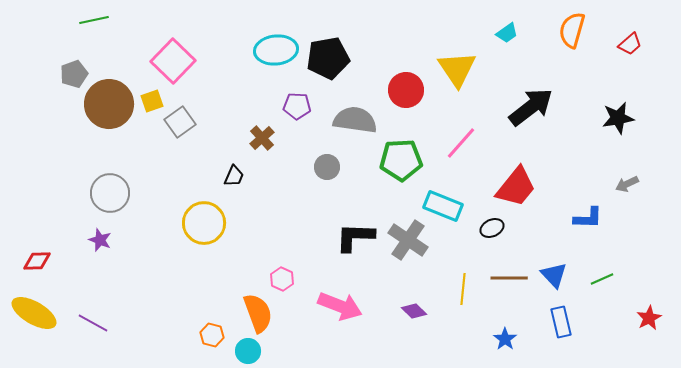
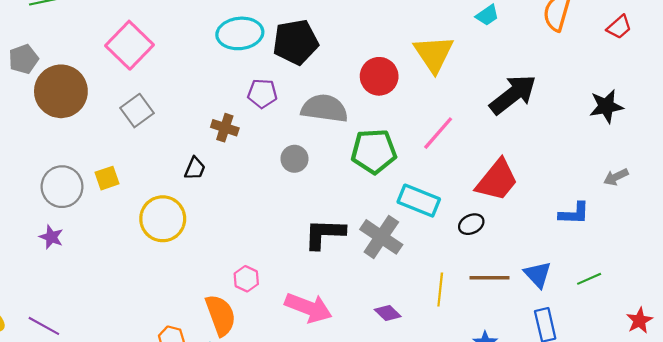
yellow square: (152, 101) -> (107, 178), moved
brown cross: (262, 138) -> (225, 128), turned -30

